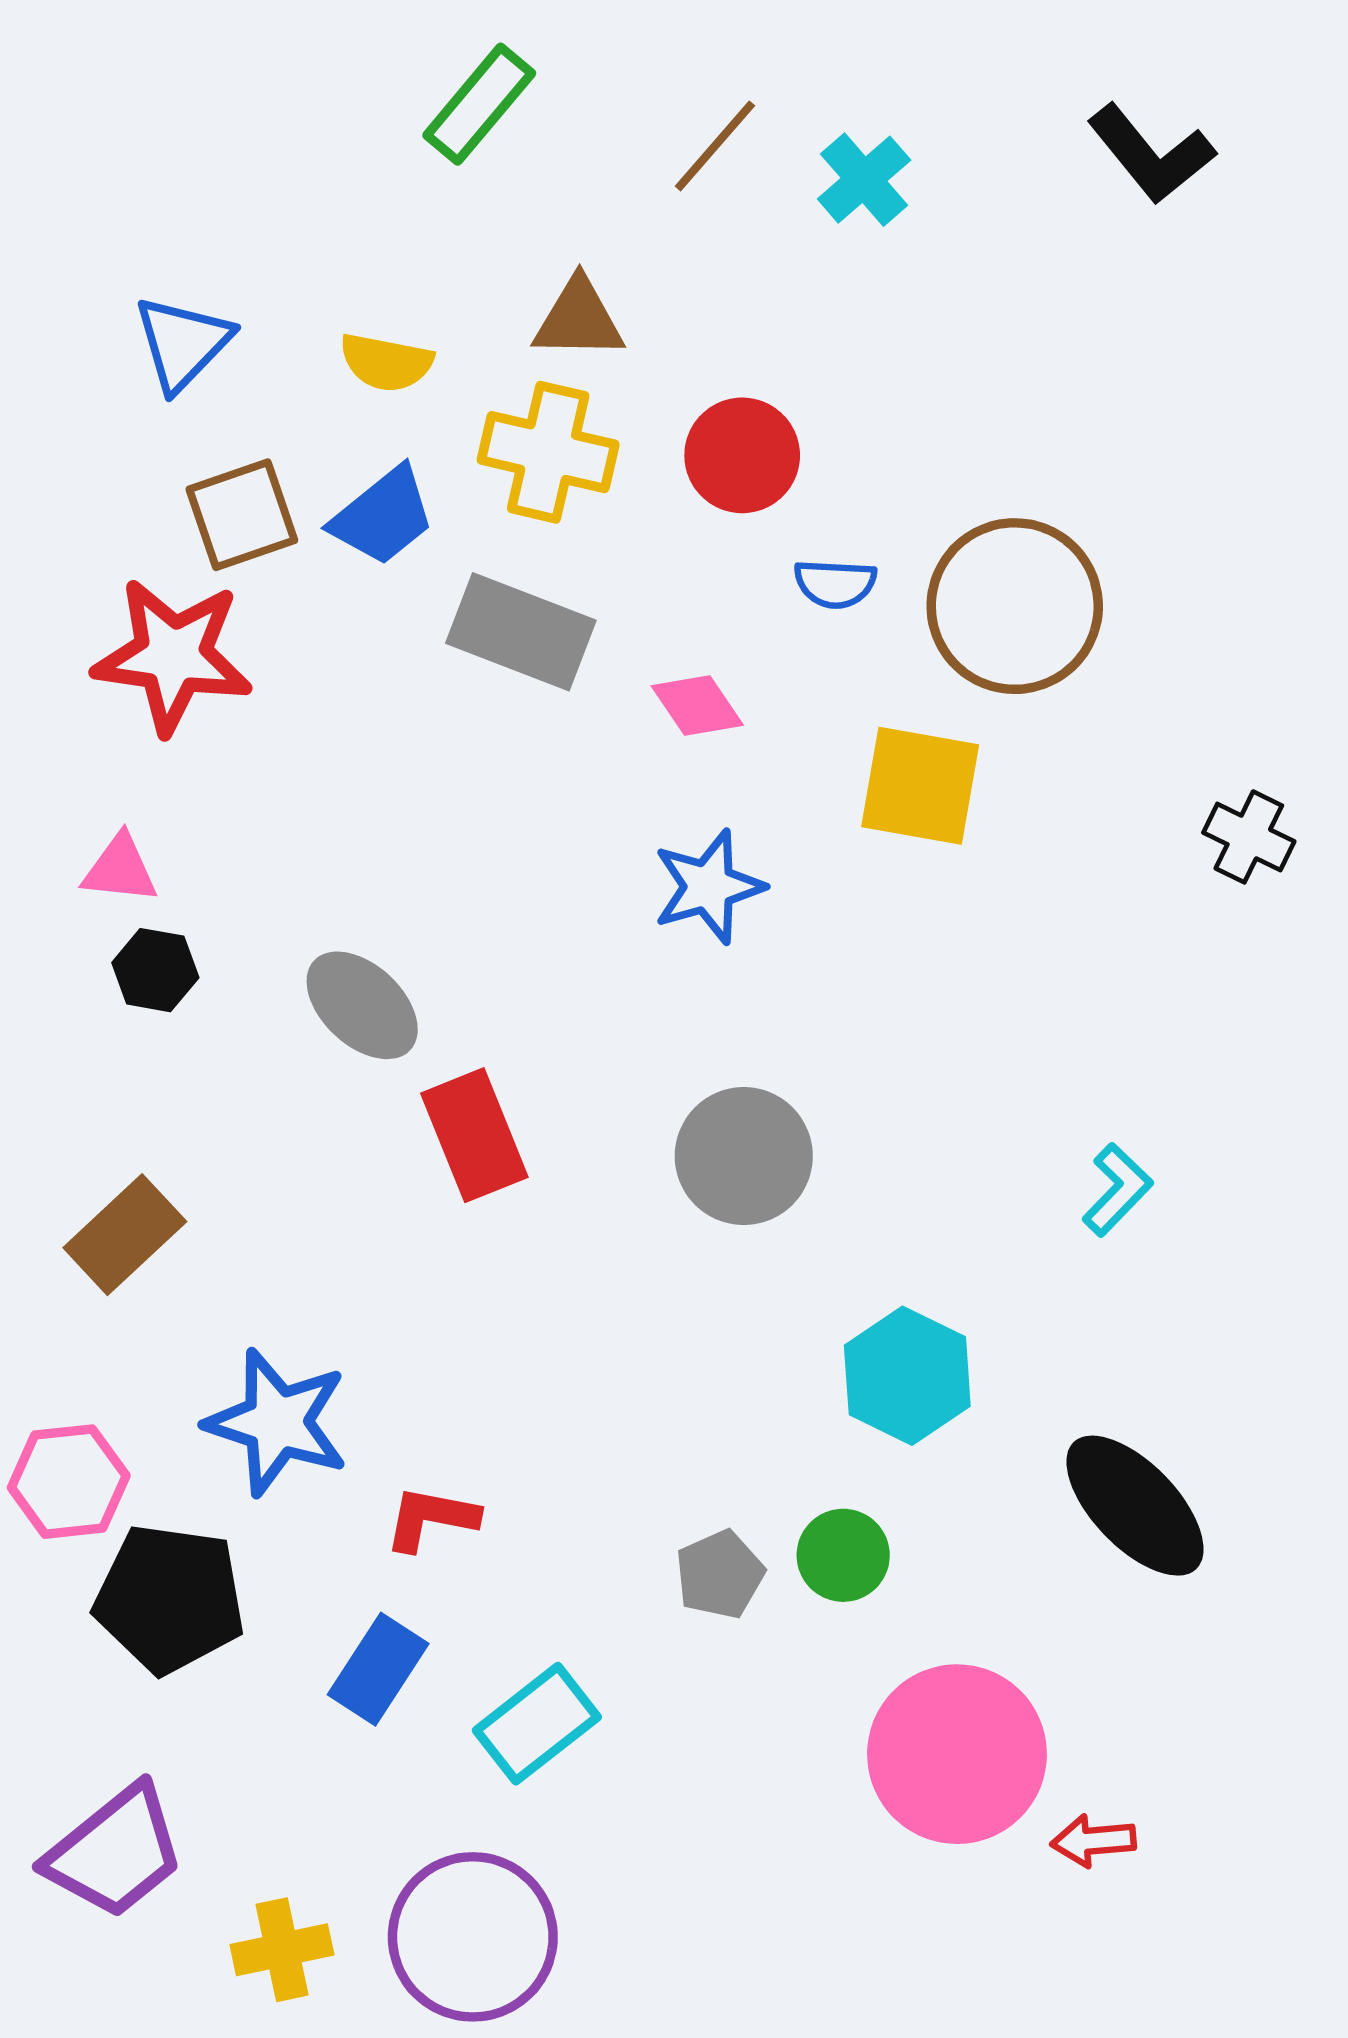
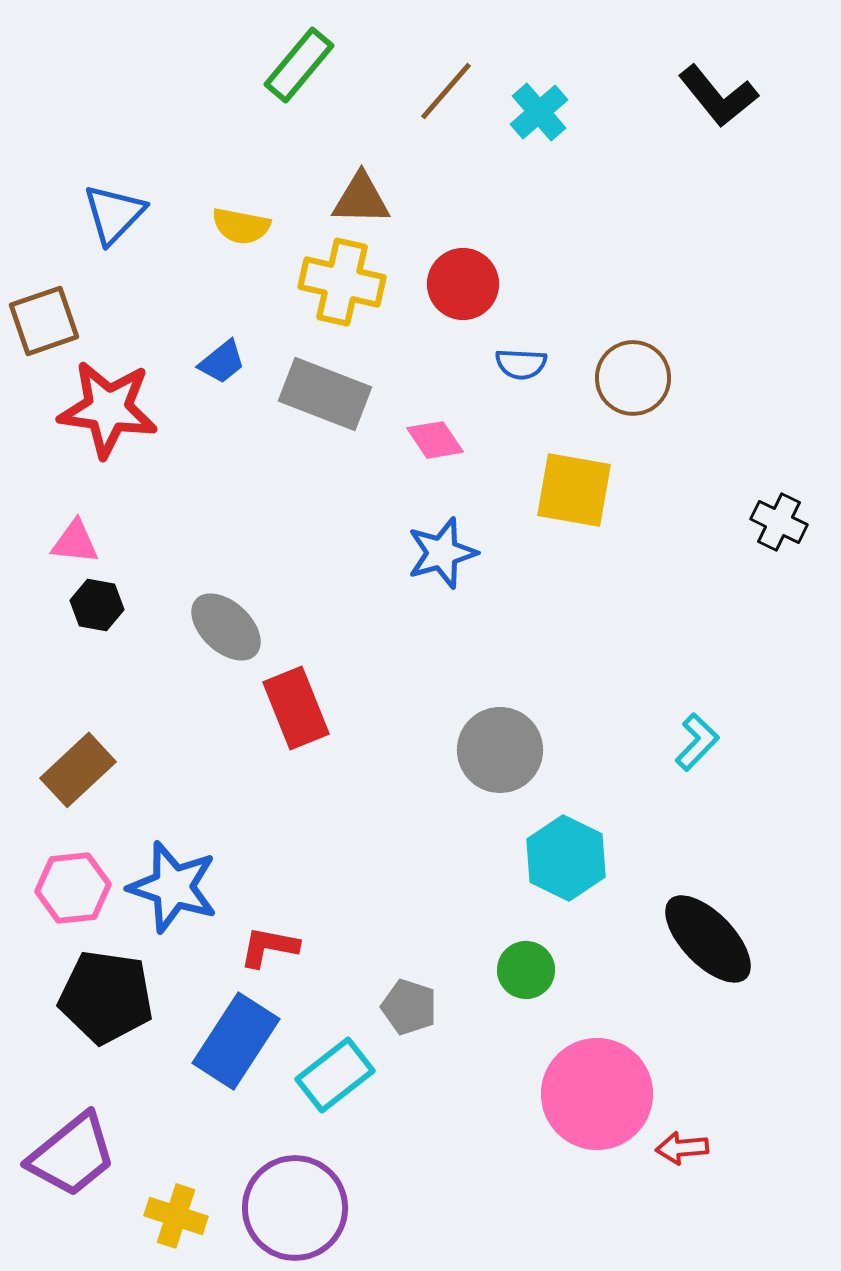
brown square: (242, 515) -> (44, 321), moved
blue trapezoid: (383, 516) -> (222, 362), moved, size x0.7
brown circle: (1015, 606) -> (633, 378), size x0.7
gray circle: (744, 1156) -> (500, 750), moved
pink hexagon: (69, 1482) -> (73, 888), moved
gray pentagon: (720, 1575) -> (409, 1007), moved, turned -30
blue rectangle: (378, 1669) -> (236, 1041), size x1.4
yellow cross: (282, 1950) -> (176, 1216), turned 30

